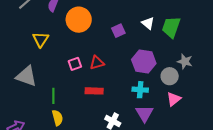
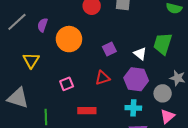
white triangle: (148, 23) -> (140, 54), moved
red triangle: (97, 63) -> (103, 78), moved

